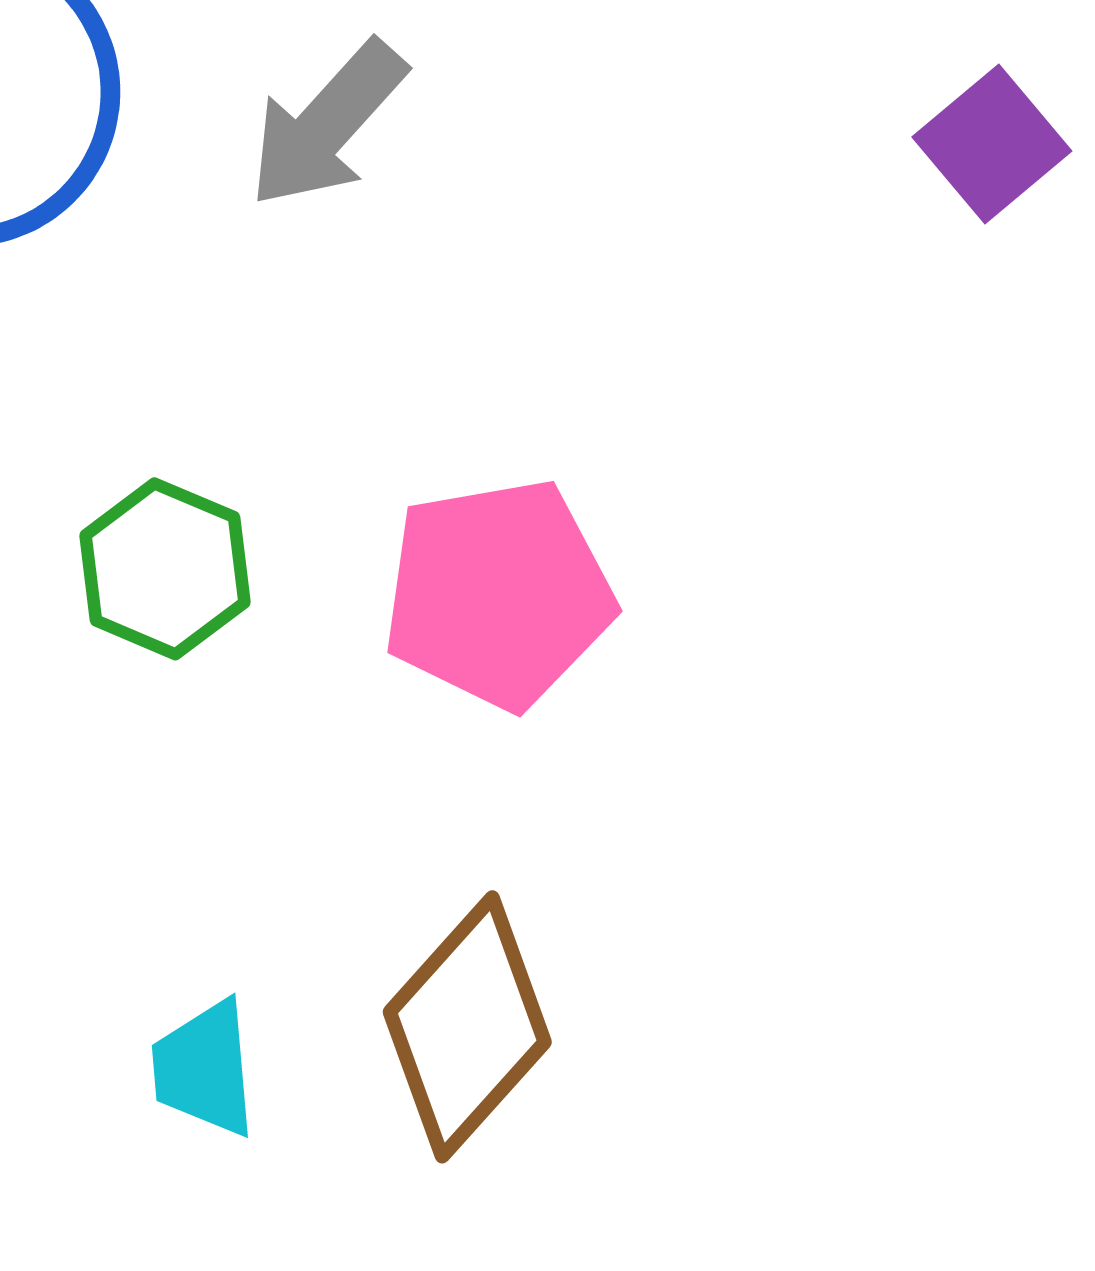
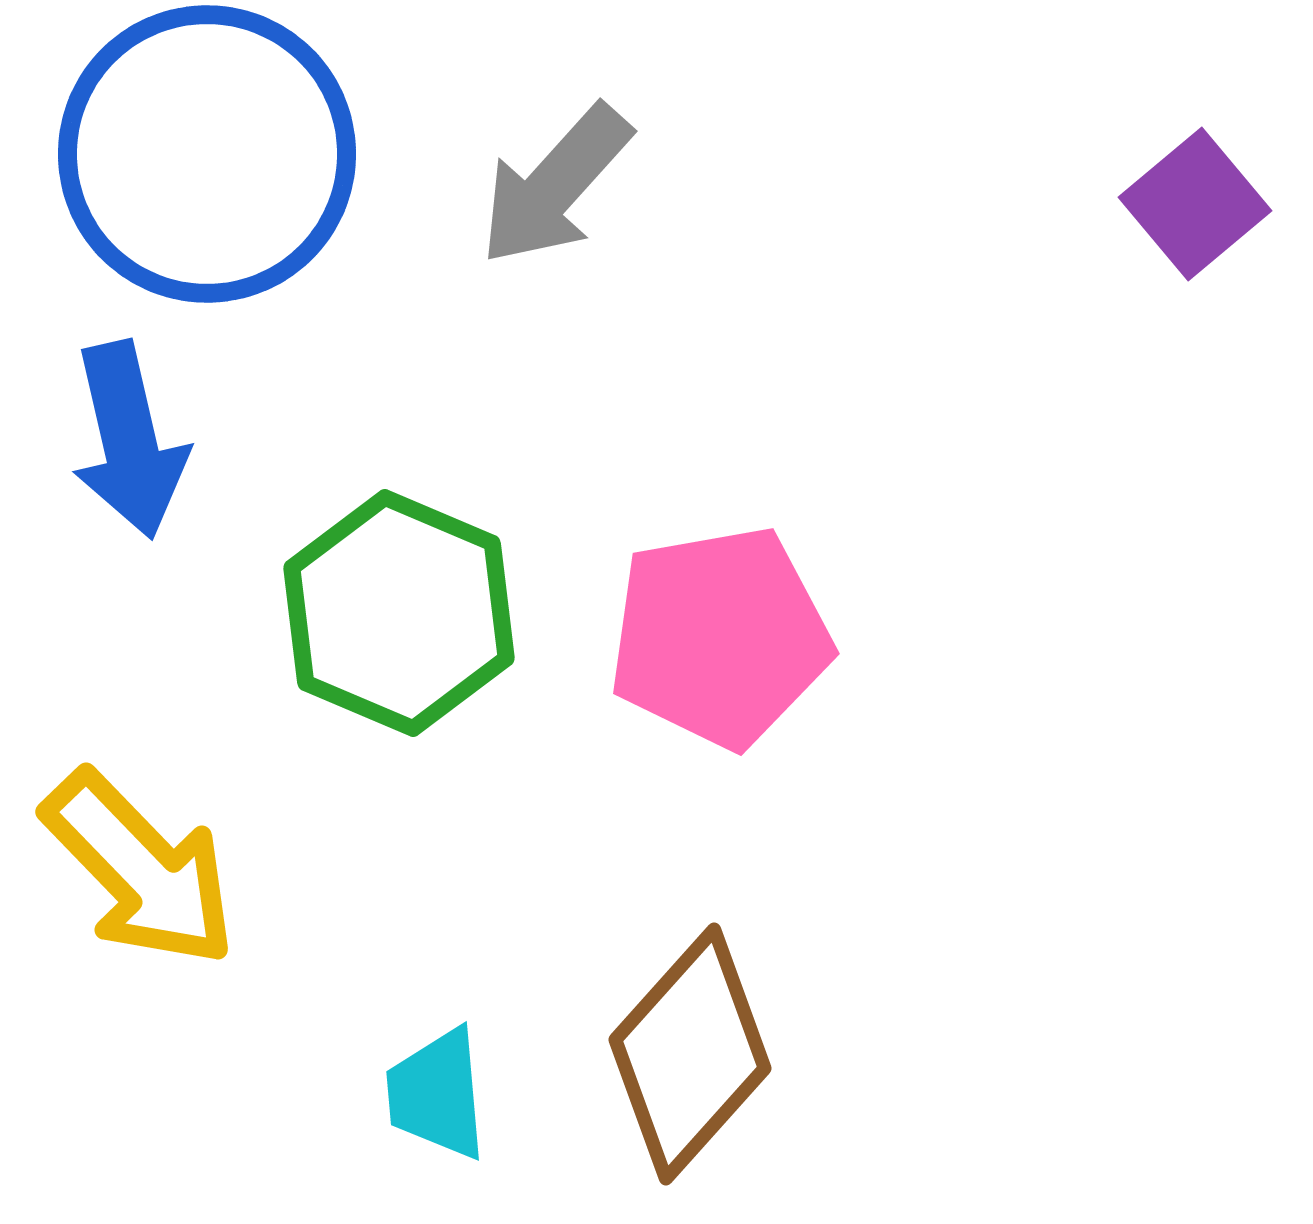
green hexagon: (165, 569) -> (399, 613), size x1.4

